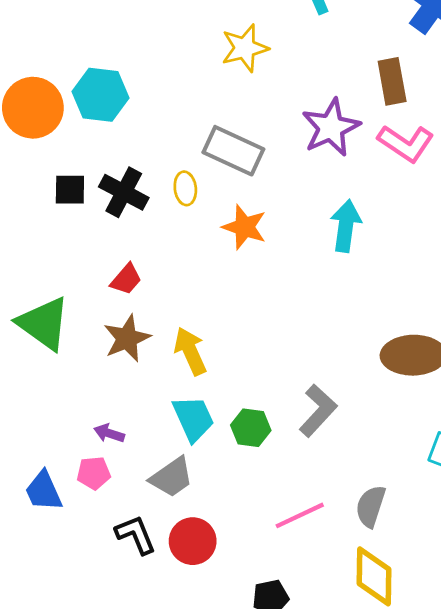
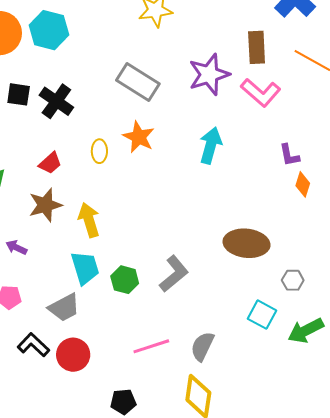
yellow ellipse: (185, 188) -> (99, 151), moved
purple arrow: (109, 433) -> (16, 247), moved
black L-shape: (136, 535) -> (33, 345), turned -32

